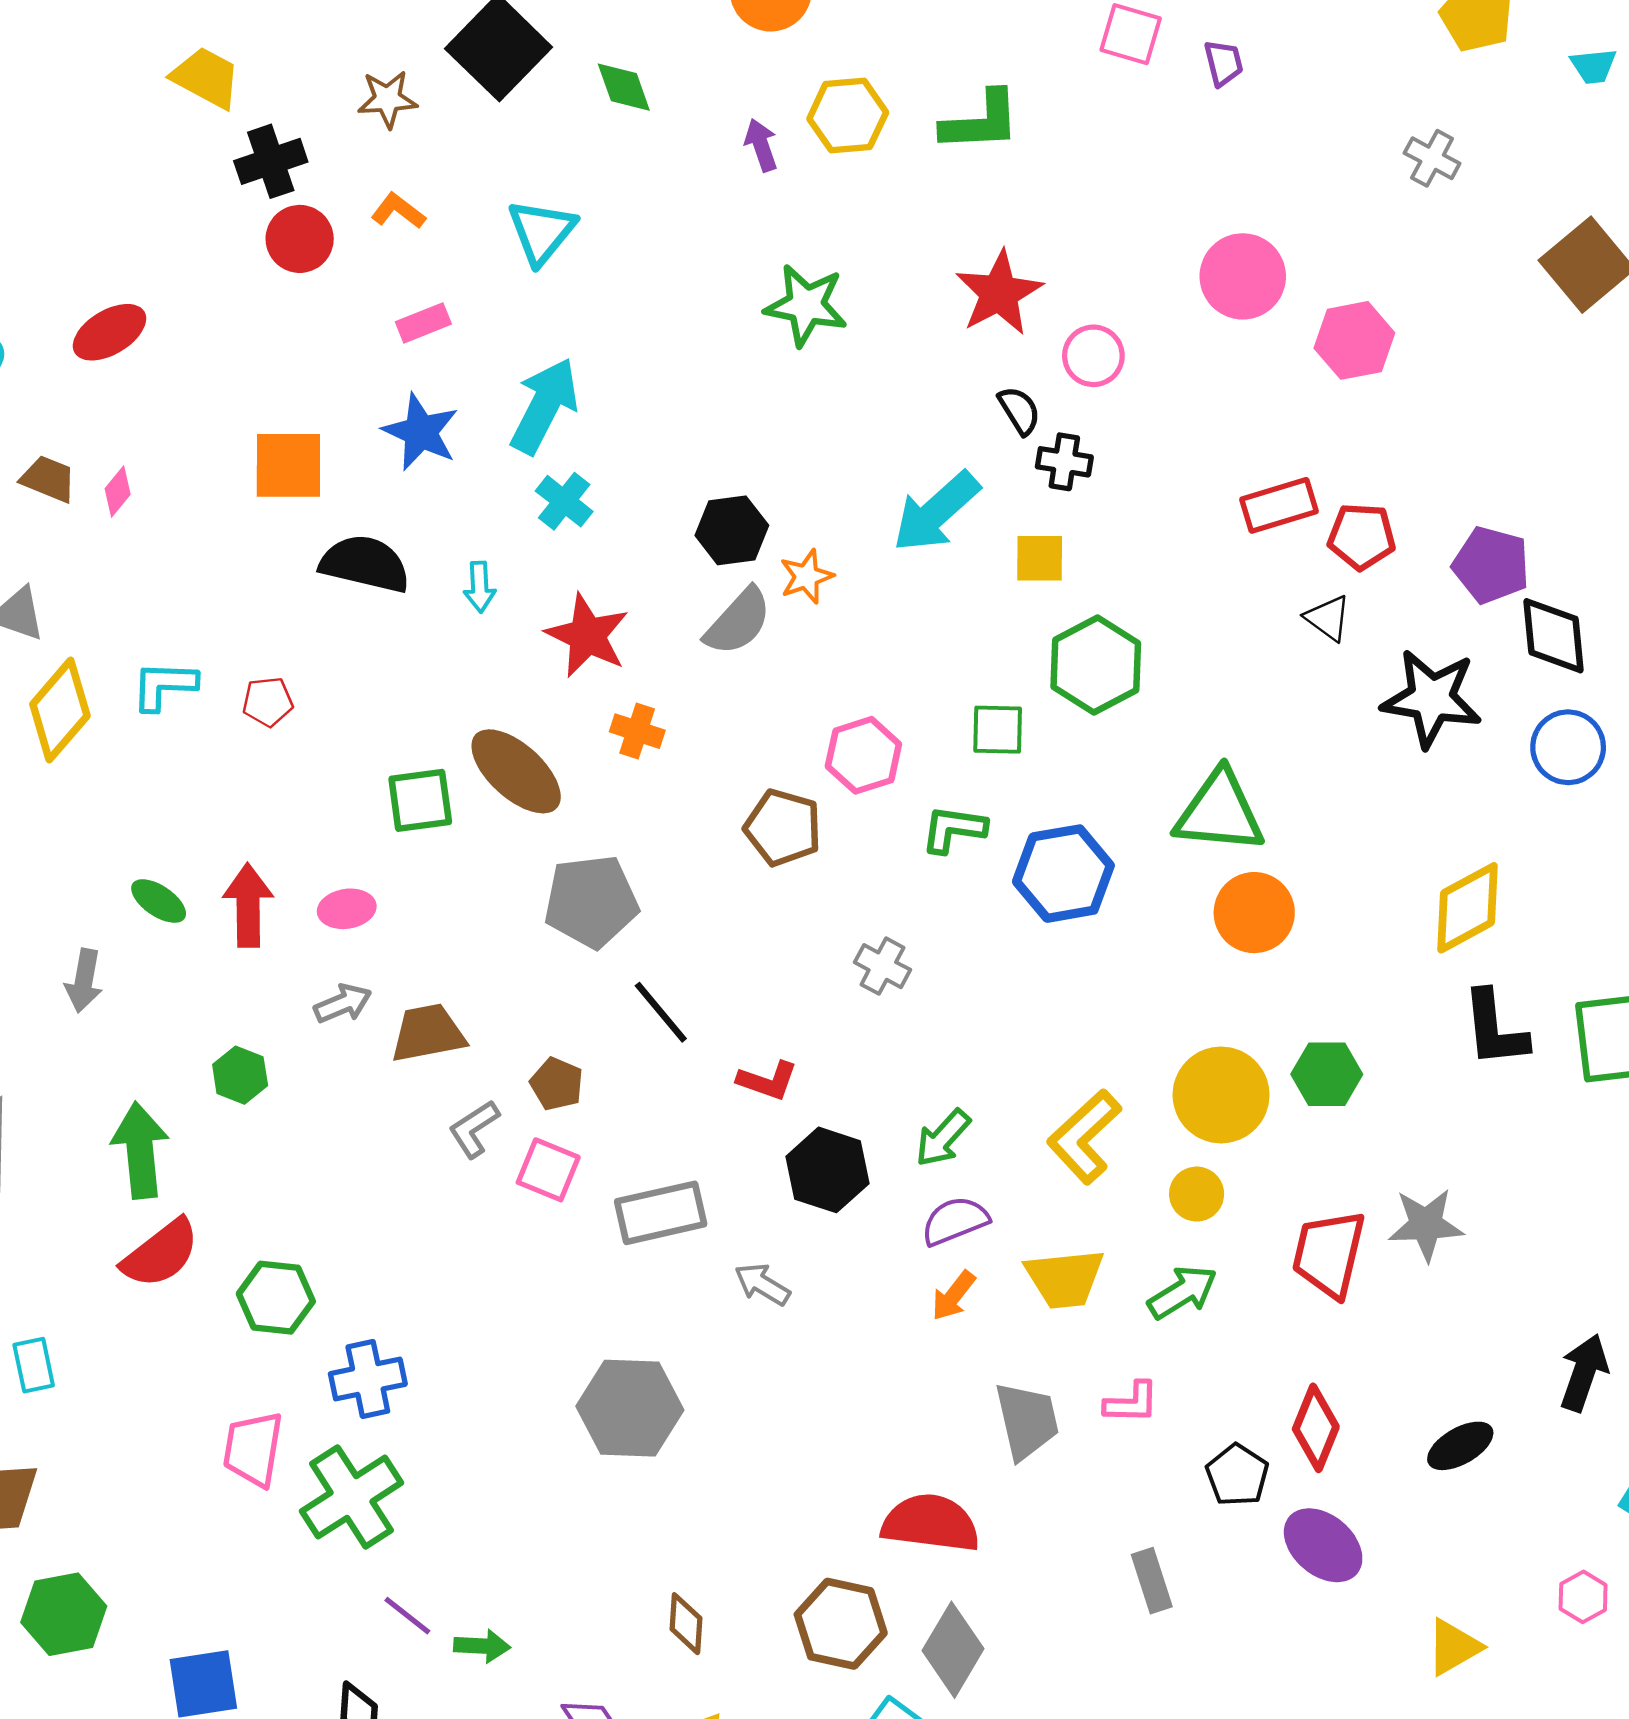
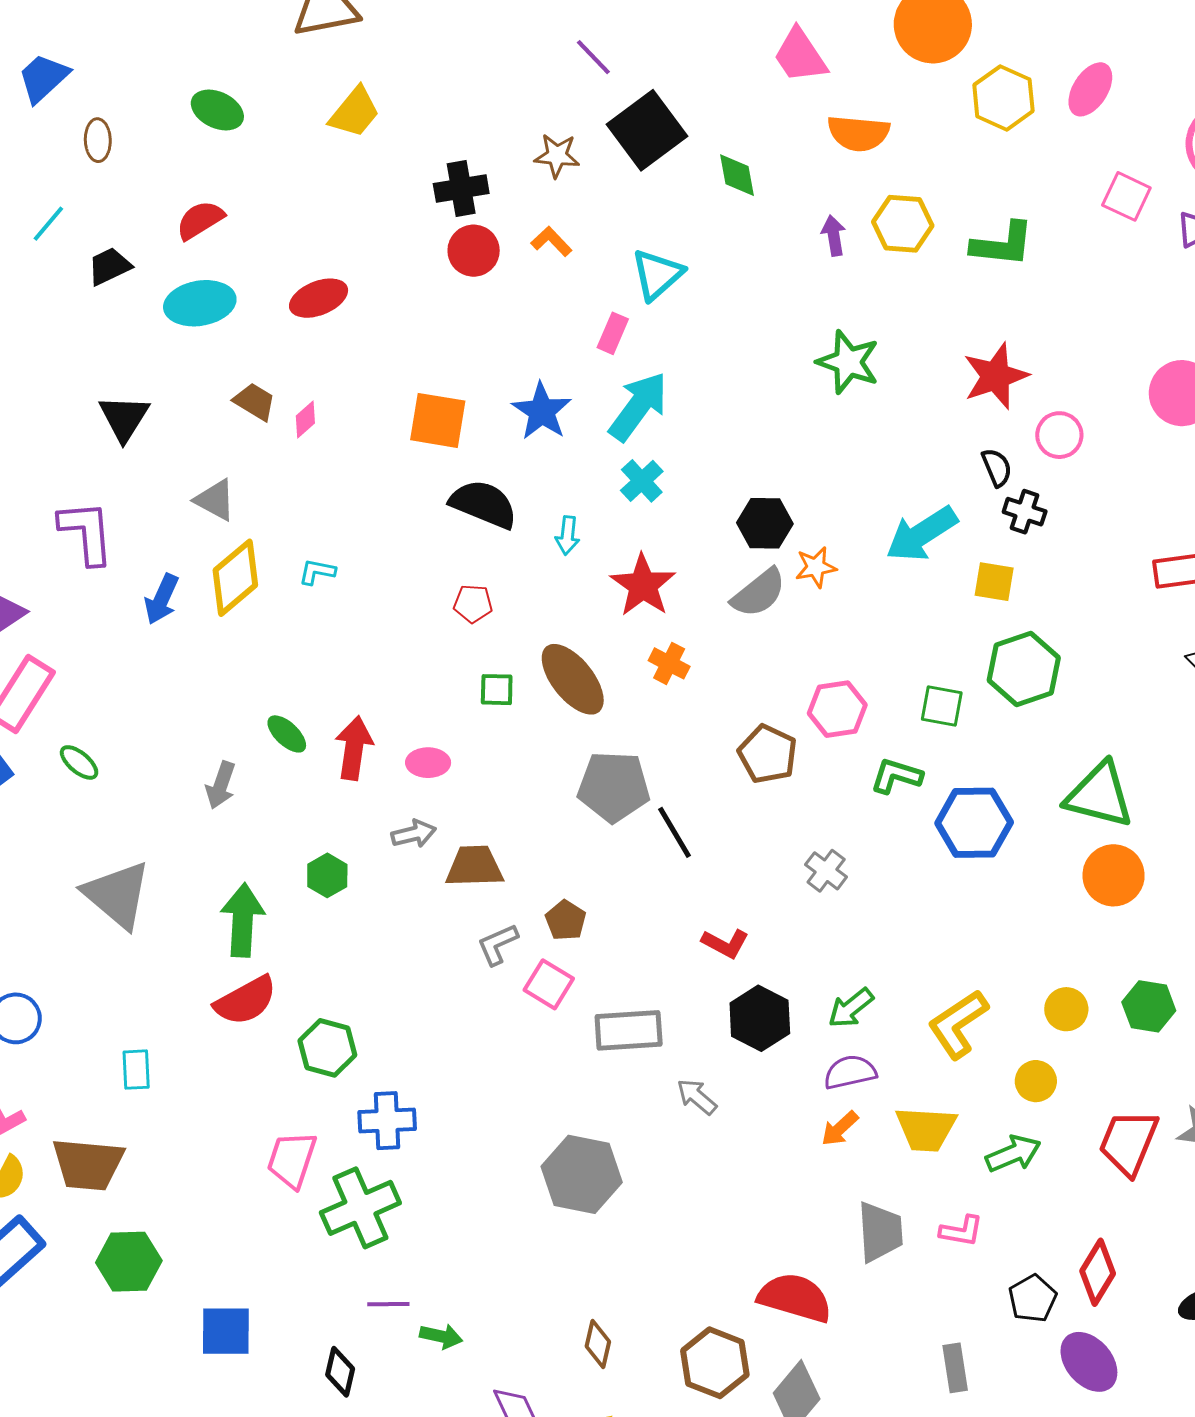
yellow trapezoid: (206, 78) -> (355, 112), moved, turned 92
pink rectangle: (423, 323) -> (613, 333), moved, turned -54
cyan L-shape: (164, 686) -> (317, 572), size x0.7
red pentagon: (268, 702) -> (473, 604), moved
green square: (420, 800) -> (497, 690), size x0.7
black line: (661, 1012) -> (674, 832), moved
yellow circle: (1221, 1095) -> (1066, 1009), size x0.6
purple line: (407, 1616) -> (388, 1304), turned -48

